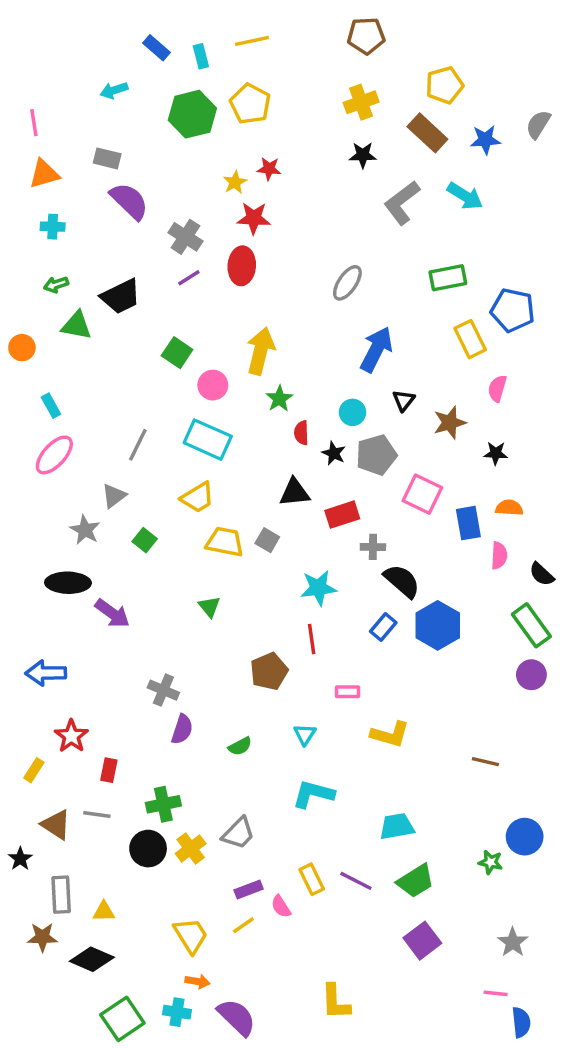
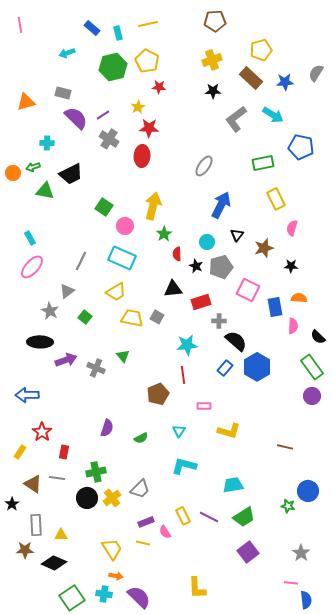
pink line: (34, 123) -> (20, 25), moved
red star: (269, 169) -> (159, 87), moved
cyan cross: (53, 227) -> (47, 143), moved
purple line: (189, 278) -> (103, 115), moved
blue pentagon: (513, 310) -> (301, 147), moved
orange circle: (22, 348) -> (13, 173), moved
purple arrow: (112, 613) -> (66, 360), turned -55
gray cross: (163, 690) -> (96, 368), moved
yellow line: (243, 925) -> (143, 543), turned 48

